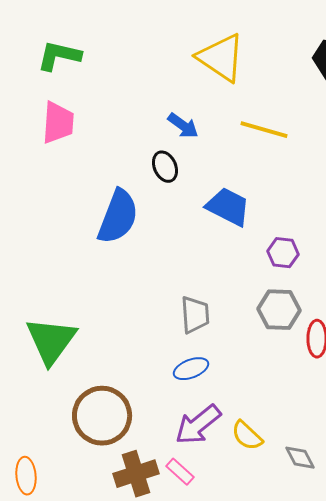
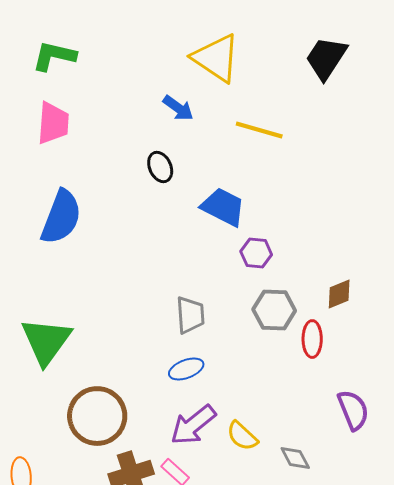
blue arrow: (183, 126) -> (178, 108), moved
blue semicircle: (118, 217) -> (61, 217), moved
purple hexagon: (283, 253) -> (256, 253), moved

